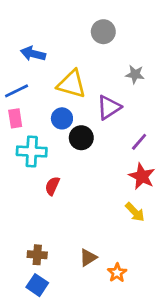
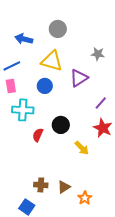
gray circle: (103, 32) -> (58, 29), moved
black circle: (81, 138) -> (61, 125), moved
yellow arrow: (135, 212) -> (82, 148), moved
brown cross: (37, 255) -> (41, 185), moved

